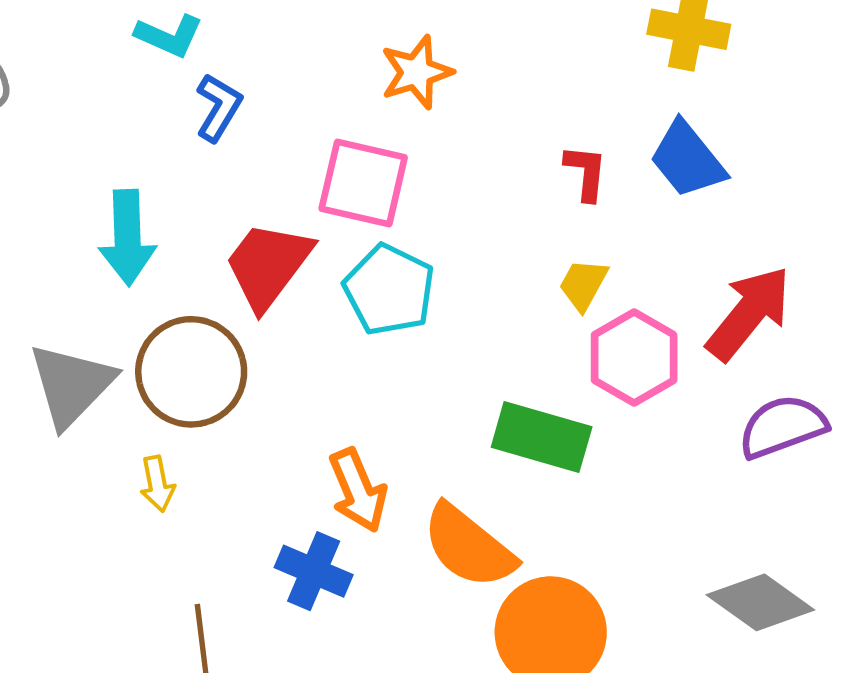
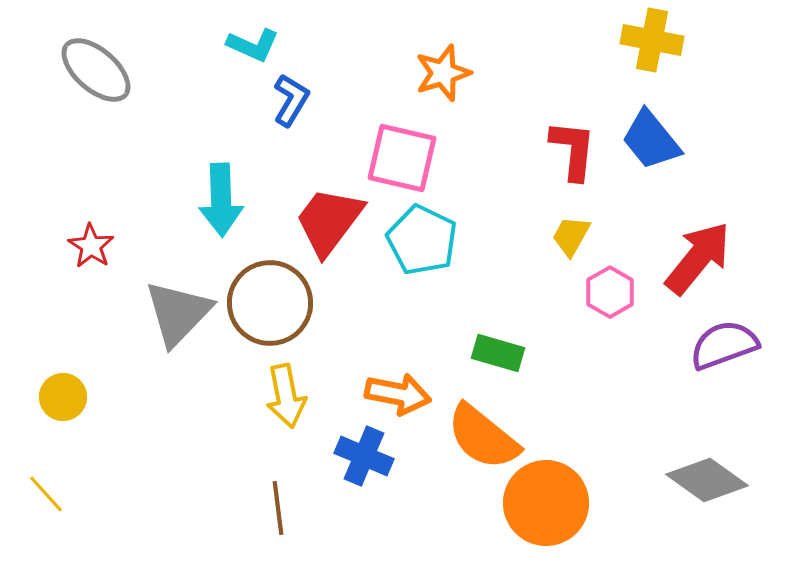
red L-shape: (586, 173) -> (573, 150), size x1.4
pink hexagon: (634, 358) -> (610, 292), size x0.7
green rectangle: (542, 437) -> (498, 353), moved, size x0.7
yellow arrow: (157, 484) -> (286, 396), moved, size x1.5
orange arrow: (358, 490) -> (398, 394), turned -56

